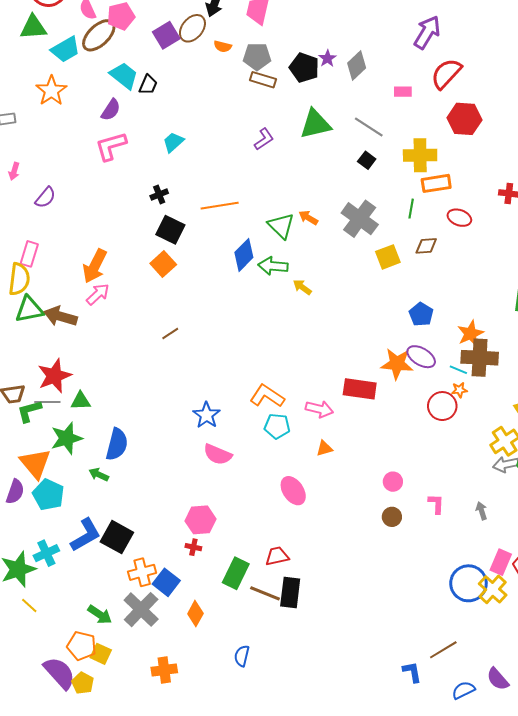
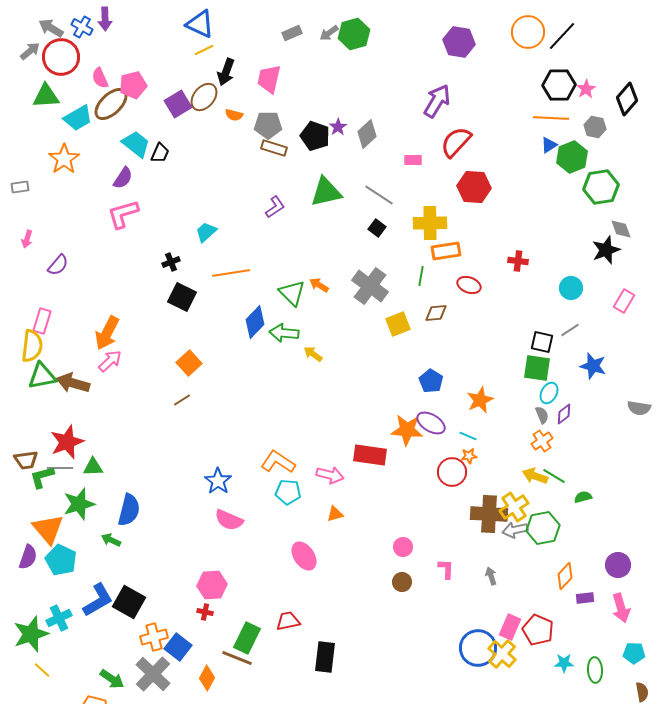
cyan trapezoid: (173, 142) -> (206, 232), moved
orange square: (163, 264) -> (189, 363), moved
brown cross: (480, 358) -> (489, 514), moved
black rectangle: (290, 592) -> (325, 657), moved
brown line: (265, 593) -> (237, 658), moved

